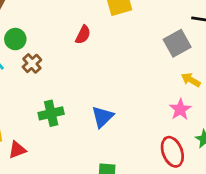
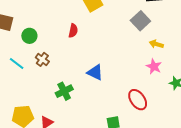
green circle: (15, 39) -> (29, 36), moved
blue triangle: (102, 117) -> (95, 72), moved, turned -36
red ellipse: (172, 152) -> (138, 100), moved

